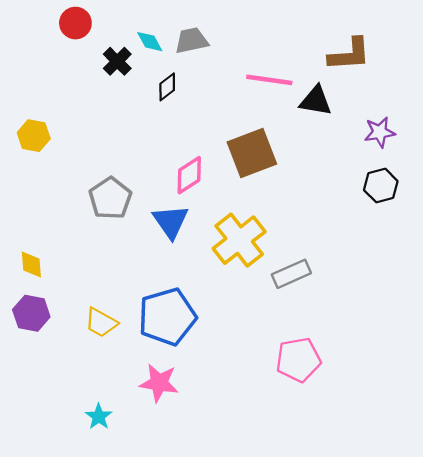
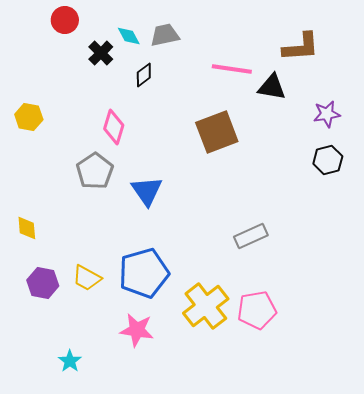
pink diamond: (189, 175) -> (114, 127), moved, turned -40
yellow cross: (239, 240) -> (206, 306), moved
purple hexagon: (31, 313) -> (43, 283), moved
cyan star: (99, 417) -> (70, 361), moved

